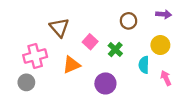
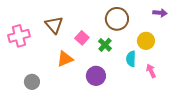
purple arrow: (164, 14) -> (160, 13), moved
brown circle: (129, 21) -> (117, 19), size x1.5
pink cross: (35, 56) -> (19, 36), moved
gray circle: (26, 82) -> (32, 82), moved

